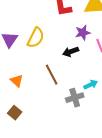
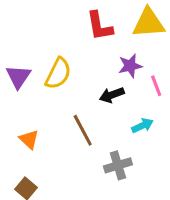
cyan arrow: (91, 85) -> (142, 126), moved

